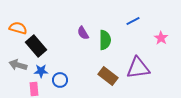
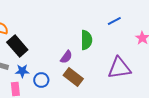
purple semicircle: (83, 33) -> (66, 57), moved, turned -112
brown rectangle: (108, 76) -> (73, 77), moved

